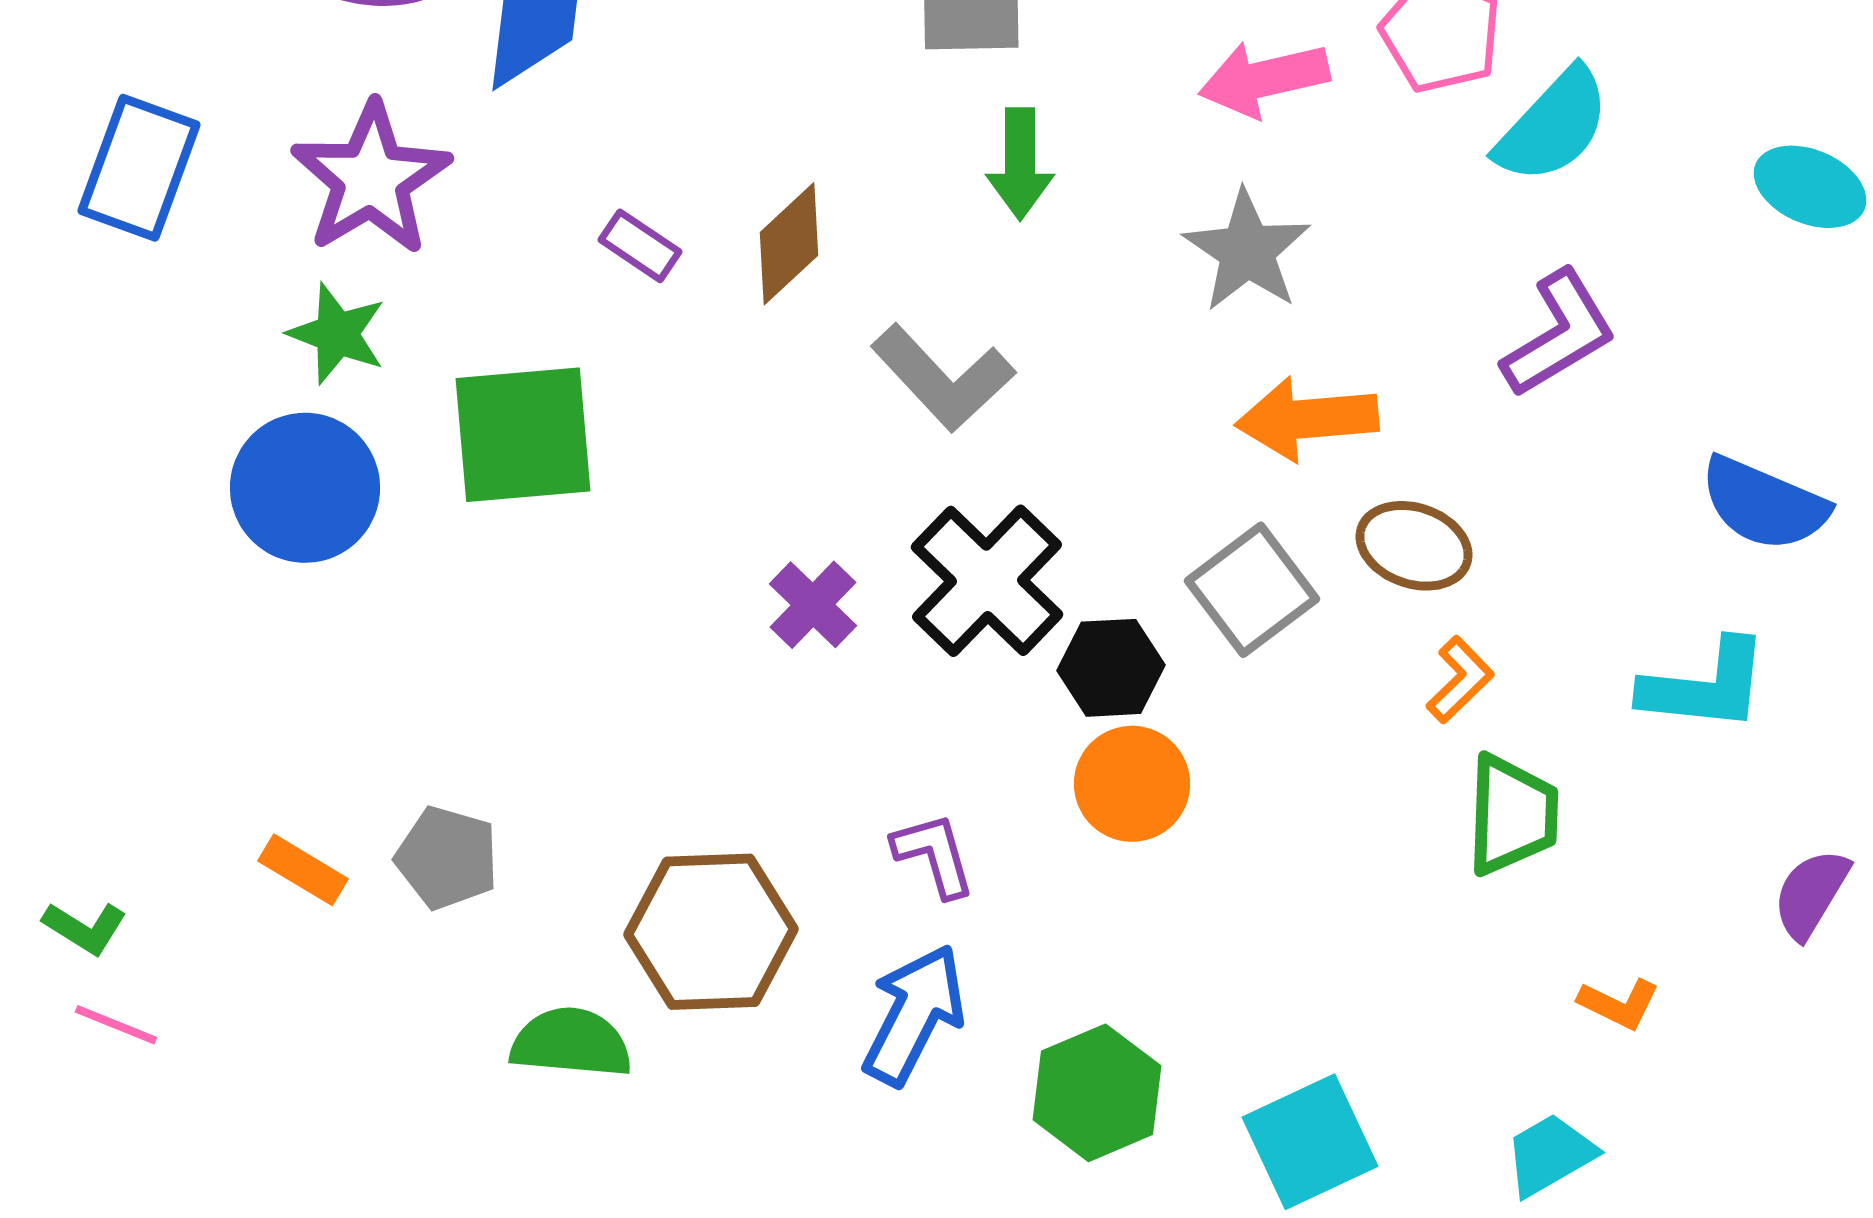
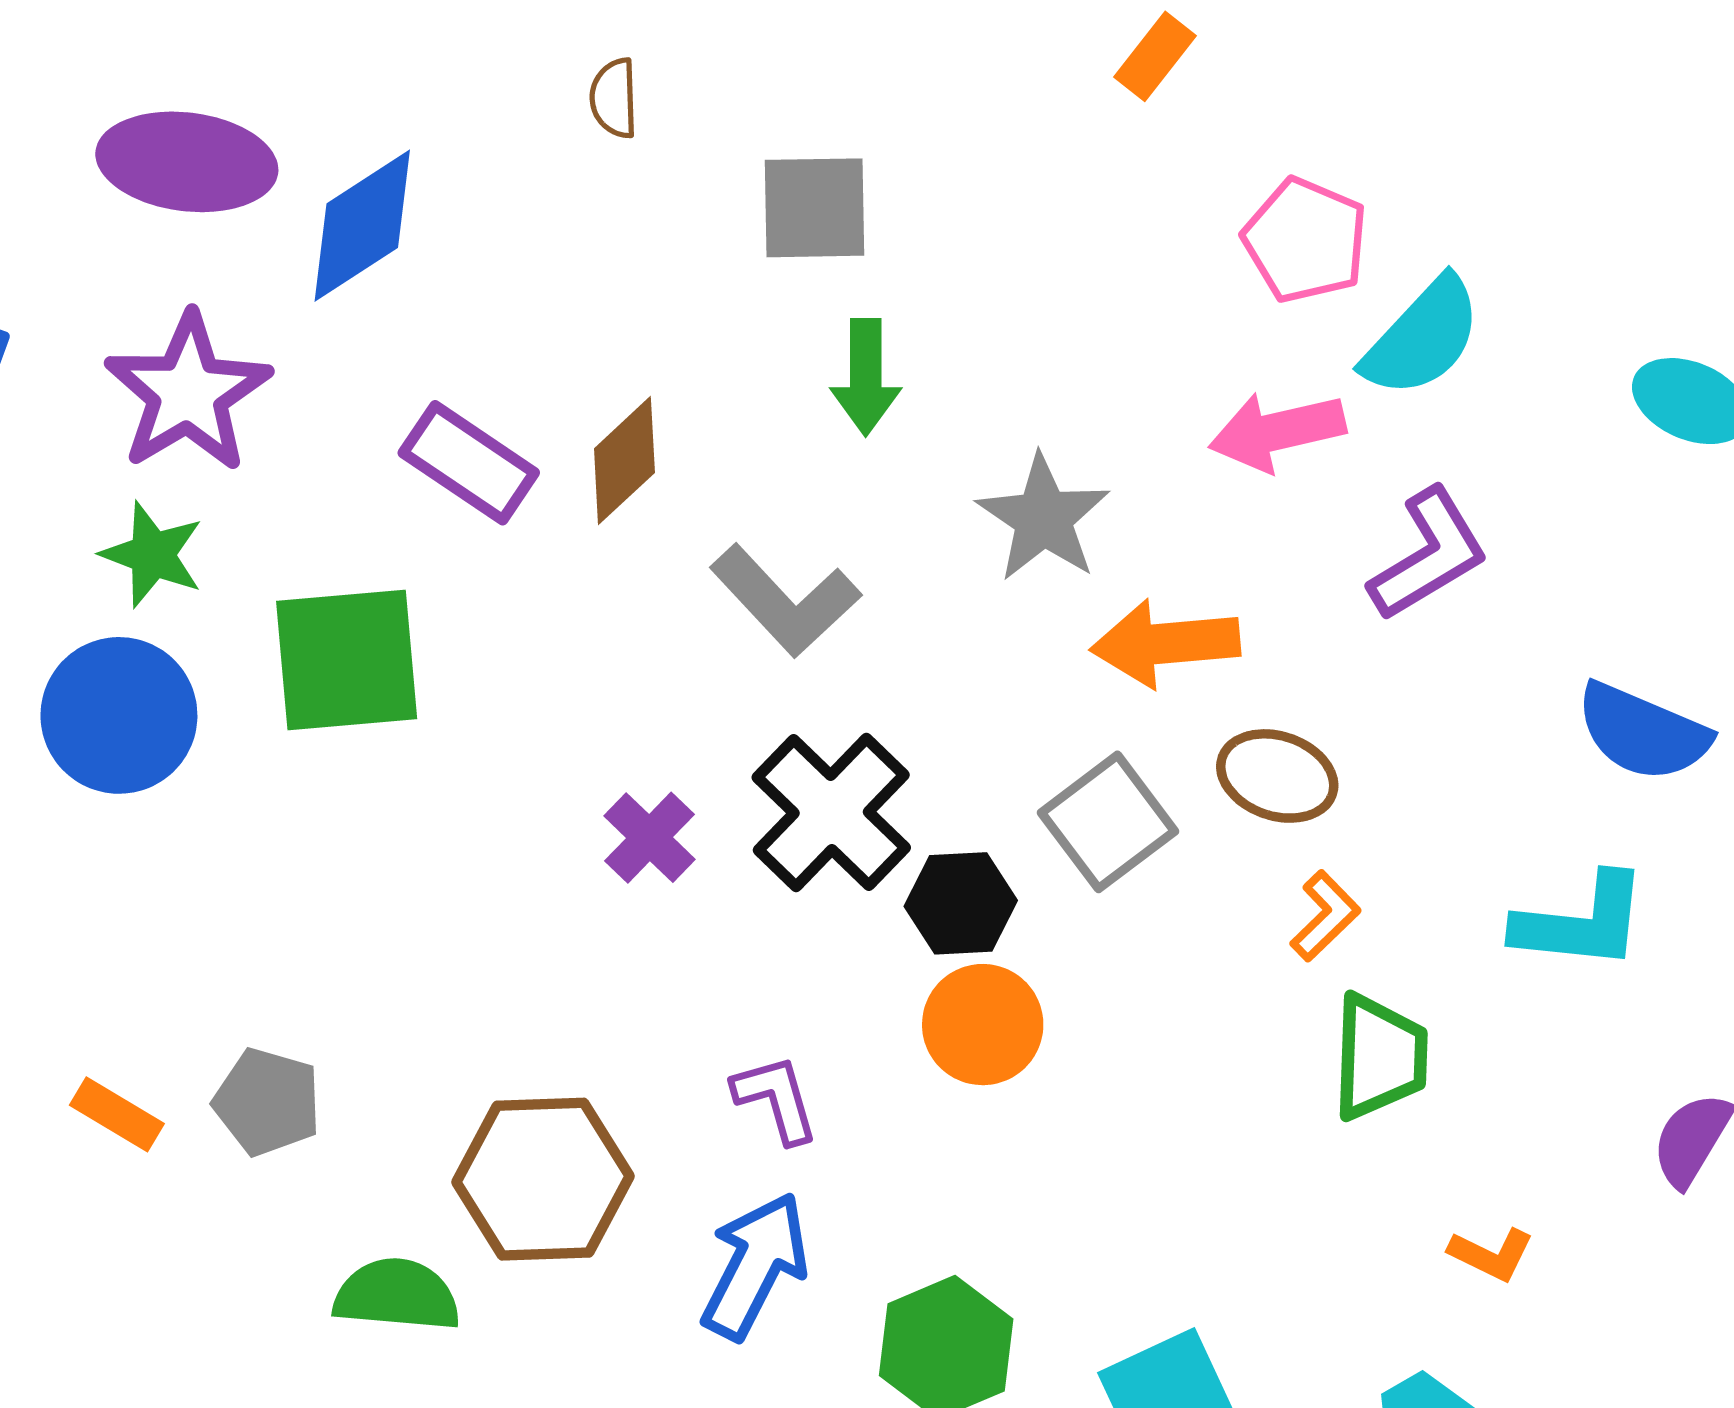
pink arrow: (1264, 79) -> (1277, 431), moved
purple rectangle: (640, 246) -> (469, 463), size x1.6
gray star: (1247, 251) -> (1043, 518), moved

